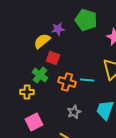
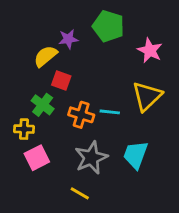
gray star: (74, 112) -> (91, 158), size x1.6
pink square: (34, 122) -> (37, 158), moved

